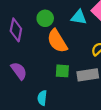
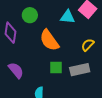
green circle: (45, 18) -> (30, 15), moved

